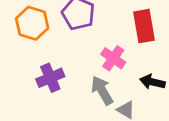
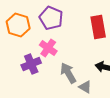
pink cross: (113, 58) -> (48, 48), moved

